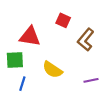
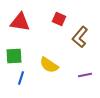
red triangle: (30, 36) -> (20, 22), moved

